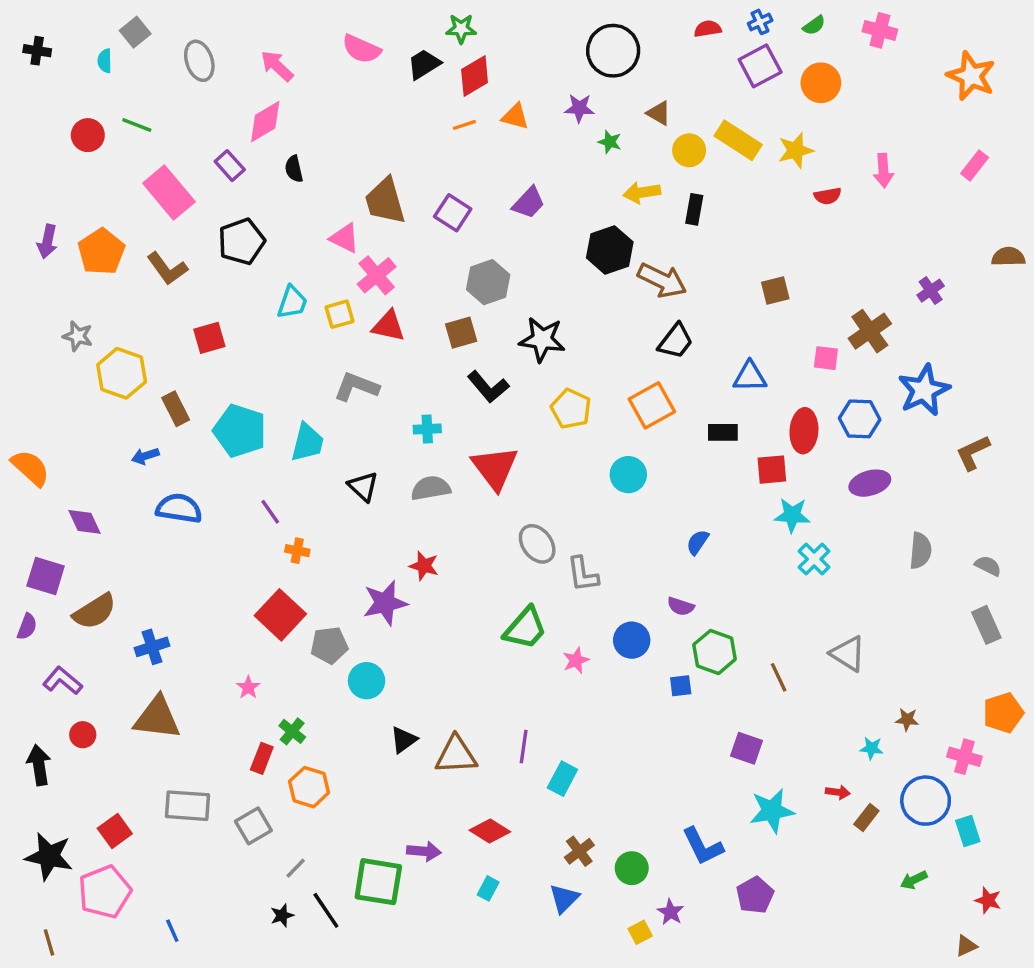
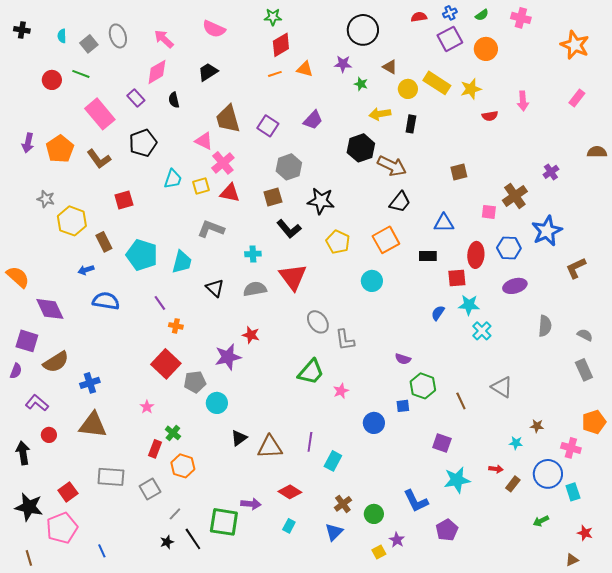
gray square: (135, 32) -> (89, 44), moved
black trapezoid: (424, 64) -> (208, 72), moved
purple diamond: (84, 522) -> (50, 309), size x1.4
blue semicircle: (698, 542) -> (438, 313), moved
blue circle: (632, 640) -> (374, 423), moved

